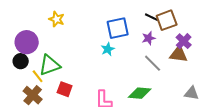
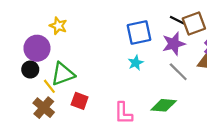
yellow star: (57, 19) -> (58, 26), moved
purple star: (149, 38) -> (174, 44), size x1.5
cyan star: (108, 49) -> (136, 63), moved

